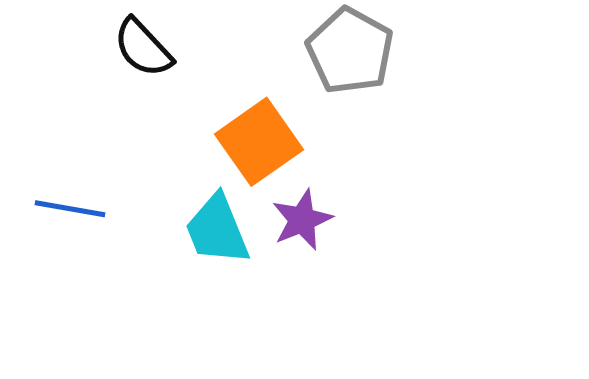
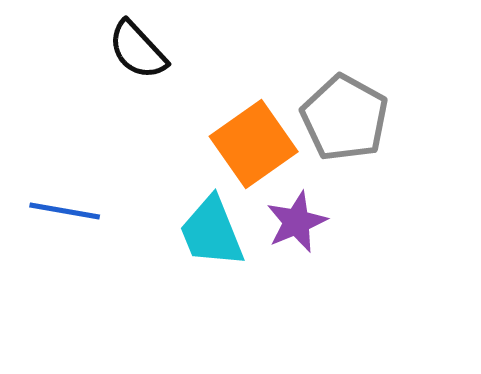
gray pentagon: (350, 51) -> (345, 118), moved

